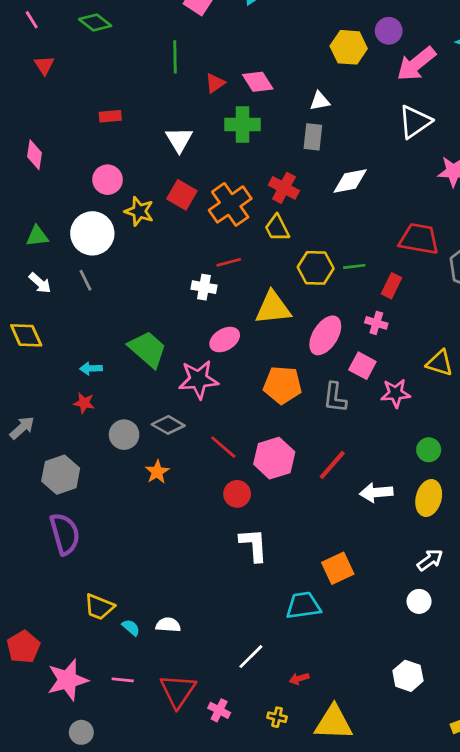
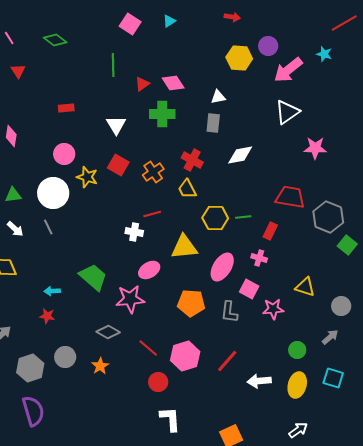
orange cross: (230, 204) -> (153, 172), size x0.7
gray circle: (124, 435) -> (65, 357), moved

